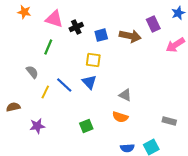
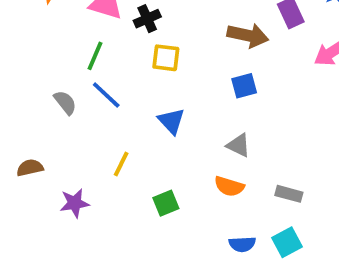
blue square: (101, 35) -> (244, 86), moved
yellow square: (93, 60) -> (166, 58), moved
blue line: (64, 85) -> (106, 95), moved
yellow line: (45, 92) -> (121, 164), moved
gray rectangle: (169, 121) -> (289, 194), moved

